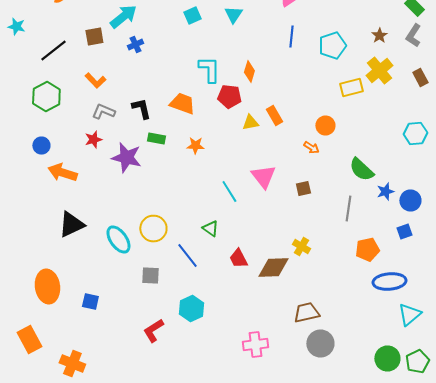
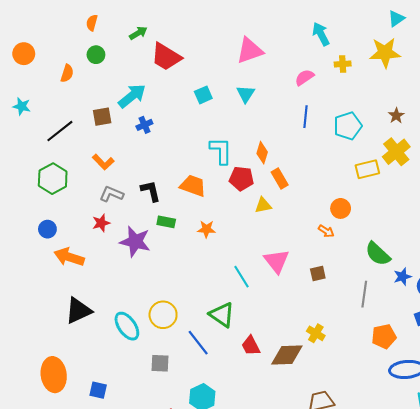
orange rectangle: (274, 116) -> (280, 179), moved
green triangle: (210, 228) -> (222, 315), size x1.5

